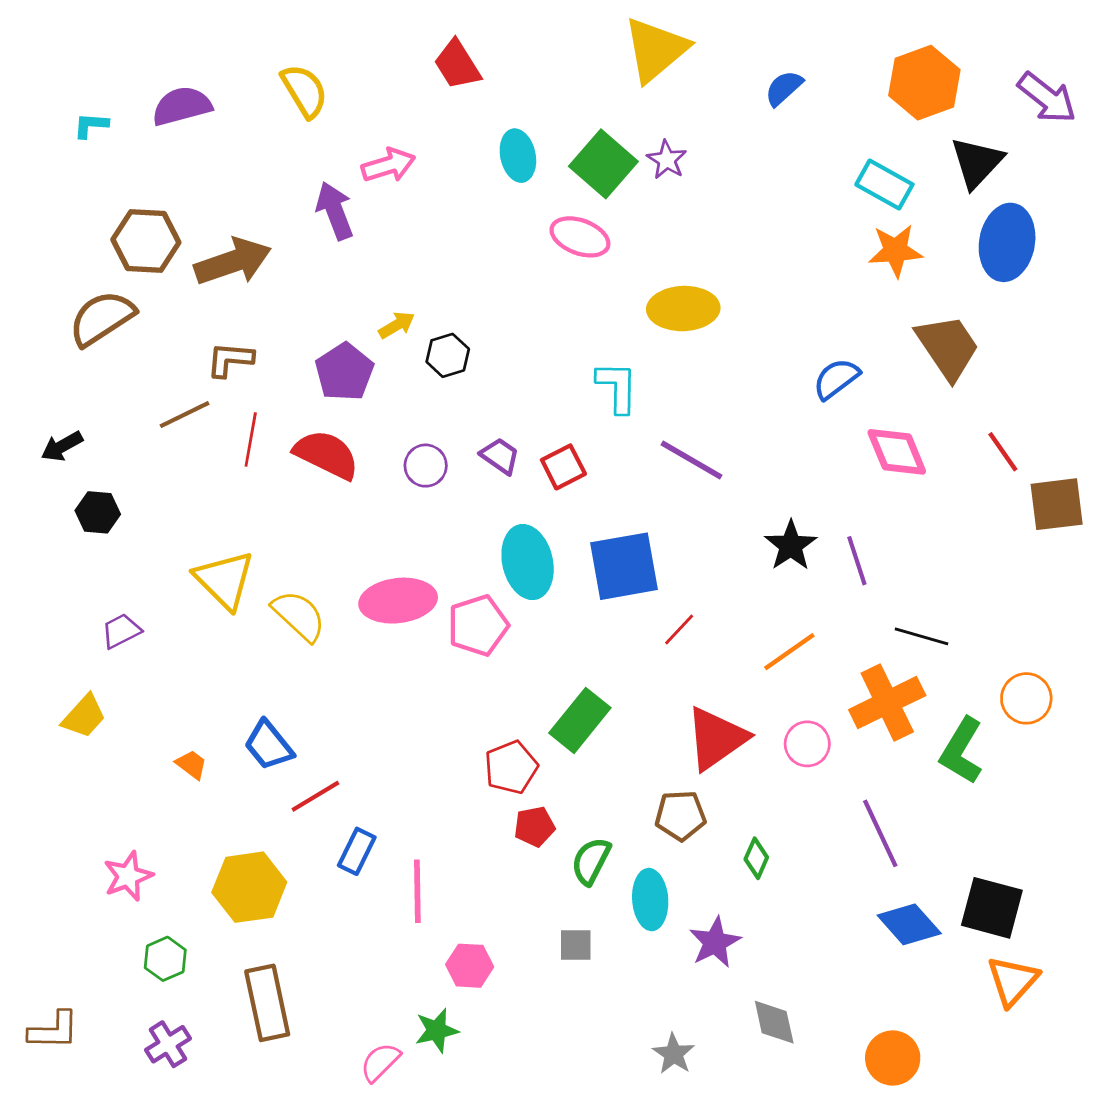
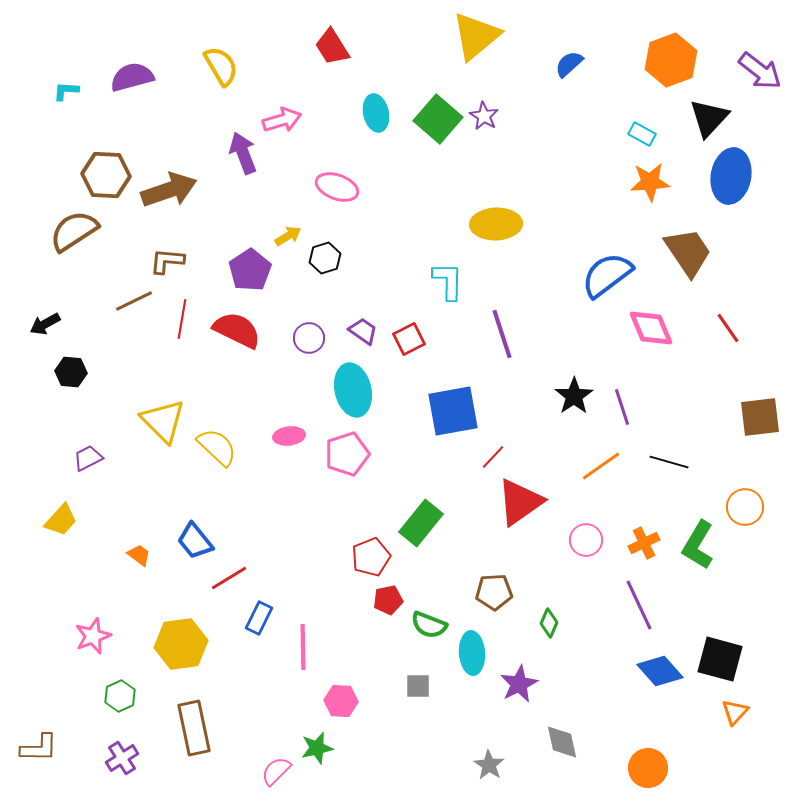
cyan rectangle: (884, 185) -> (642, 134), size x0.7
pink ellipse: (580, 237) -> (337, 187), moved
blue semicircle: (836, 379) -> (607, 275), size x1.5
purple line: (692, 460) -> (502, 334), turned 42
brown square: (1057, 504) -> (760, 417), moved
cyan ellipse: (528, 562) -> (353, 390), moved
pink ellipse: (398, 601) -> (289, 436), size x0.6
orange line: (789, 652) -> (601, 466), moved
orange cross: (887, 703) -> (644, 543), moved, size x0.6
red triangle: (716, 738) -> (520, 502), moved
green semicircle: (591, 861) -> (429, 625), turned -96
orange triangle: (1013, 981) -> (735, 712), size x0.7

